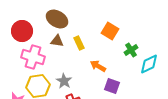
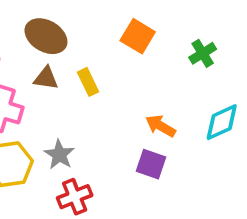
orange square: (110, 31) -> (138, 36), moved
green cross: (131, 50) -> (203, 53), moved
orange arrow: (98, 66) -> (161, 126), moved

